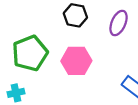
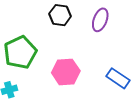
pink hexagon: (76, 61) -> (66, 72), moved

